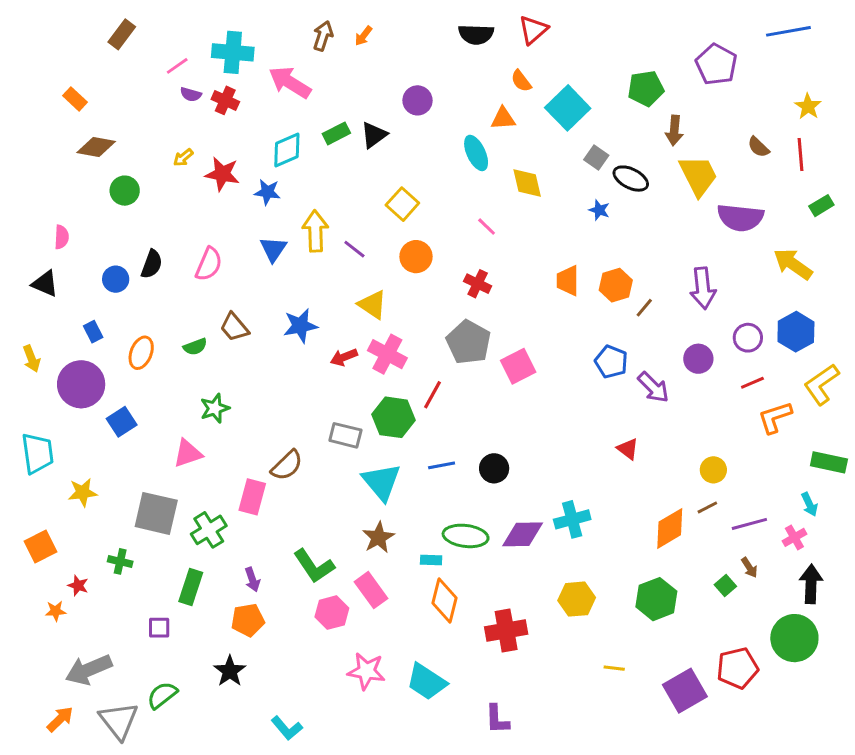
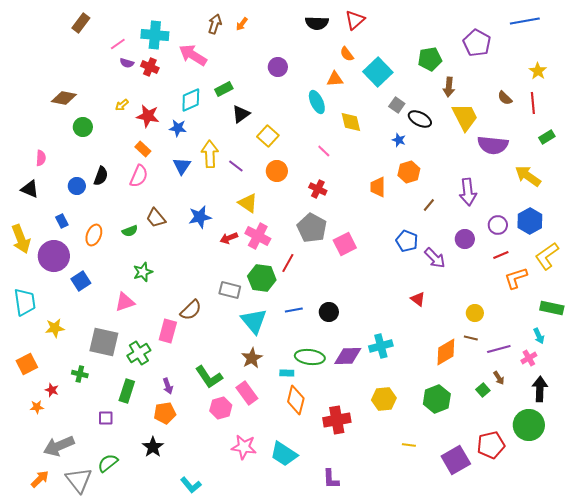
orange rectangle: (75, 99) -> (143, 149), moved
black triangle: (374, 135) -> (241, 114), moved
orange hexagon: (616, 285) -> (409, 172), moved
yellow arrow: (32, 359) -> (21, 239), size x1.6
brown line: (707, 507) -> (471, 338), turned 40

